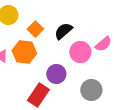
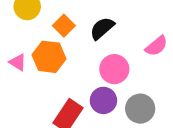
pink circle: (80, 52) -> (114, 69), moved
purple circle: (56, 74) -> (103, 100), moved

